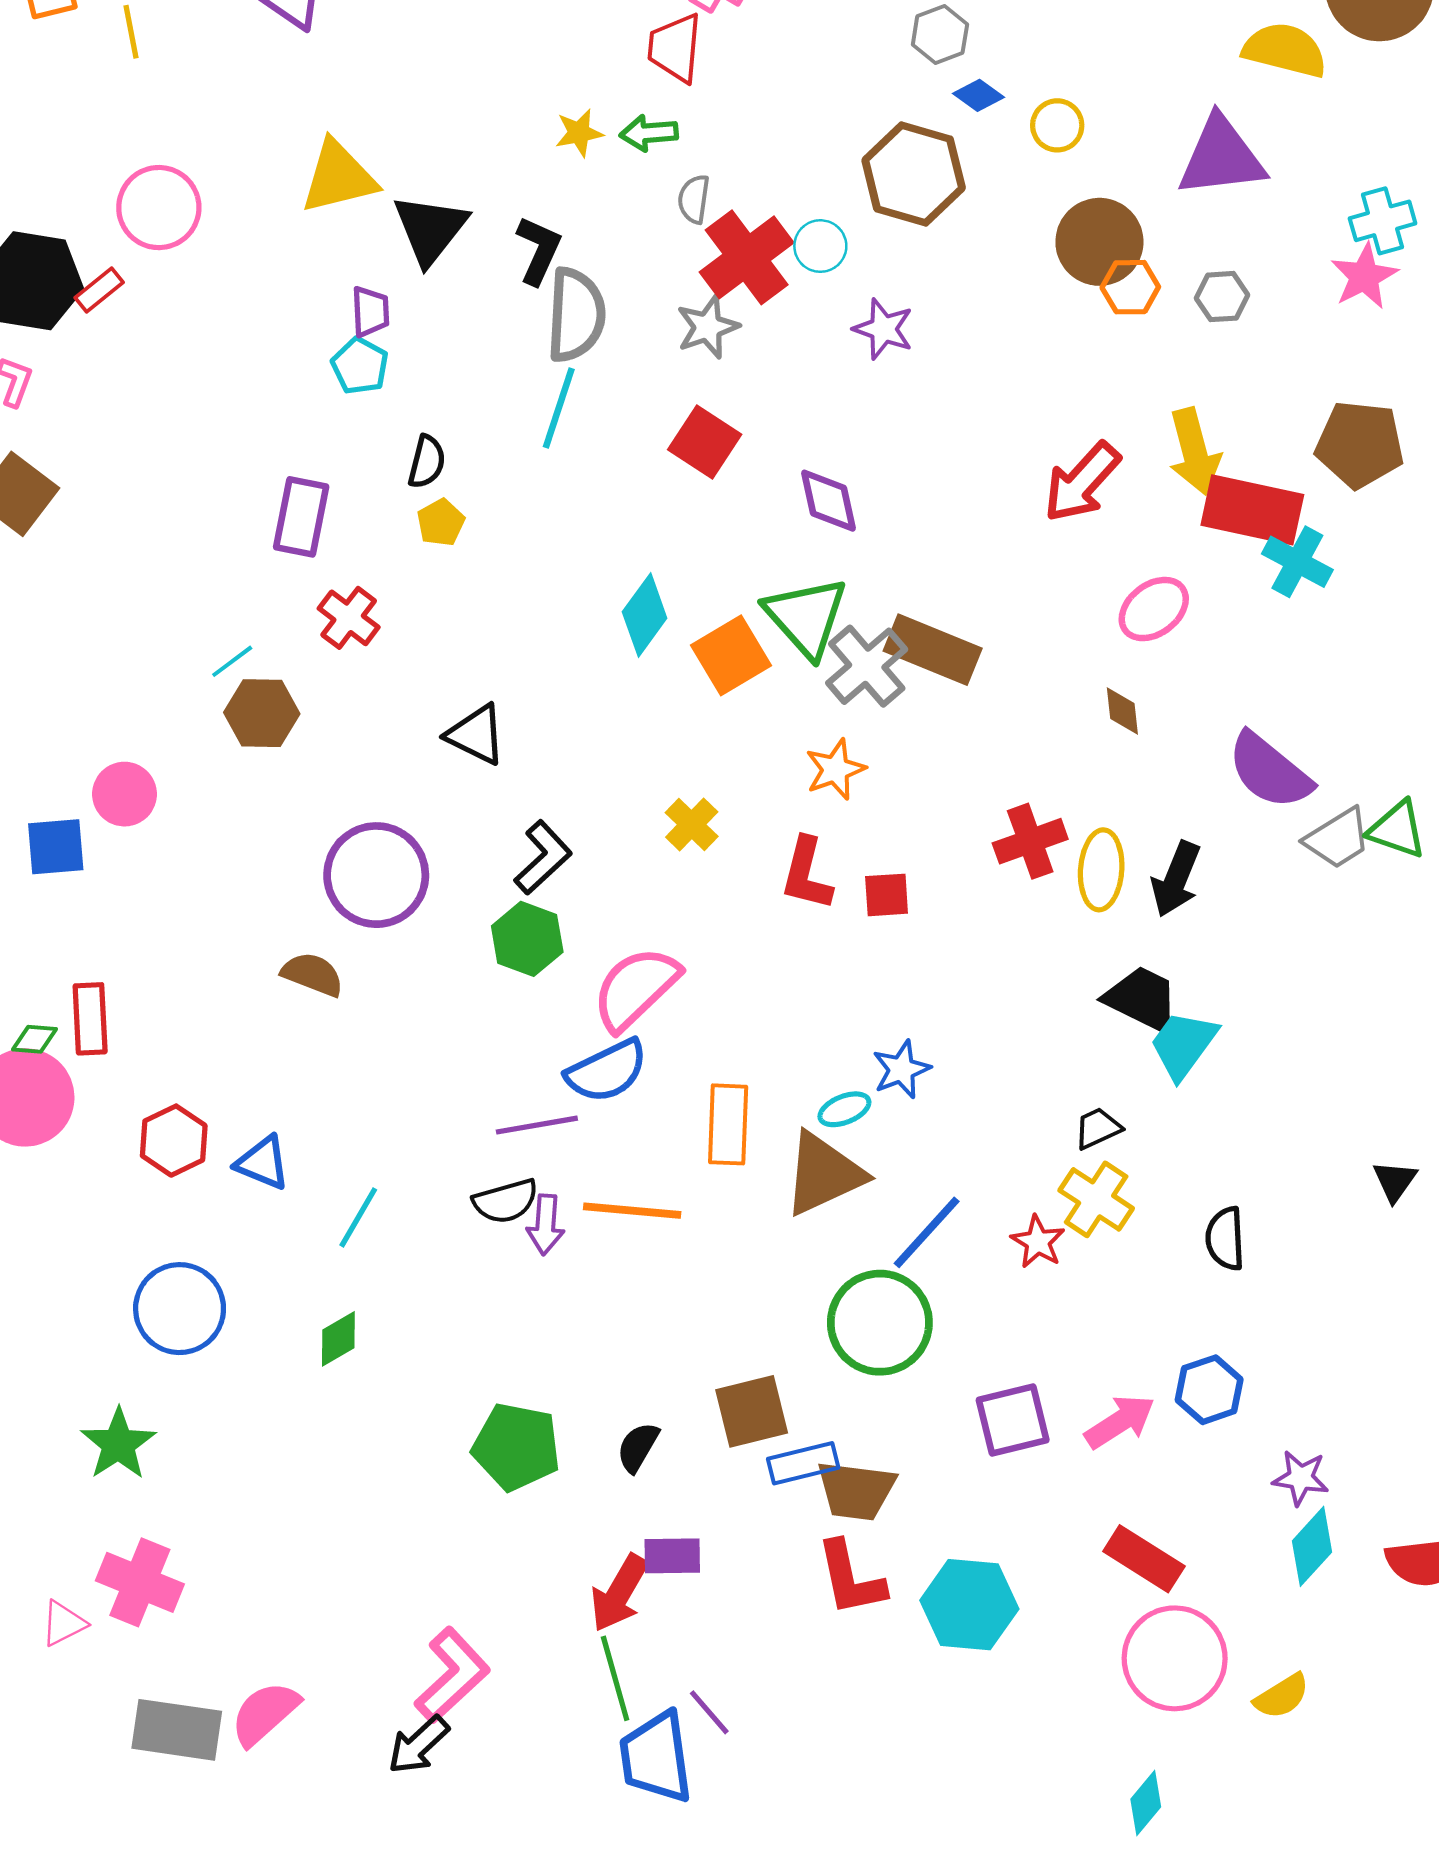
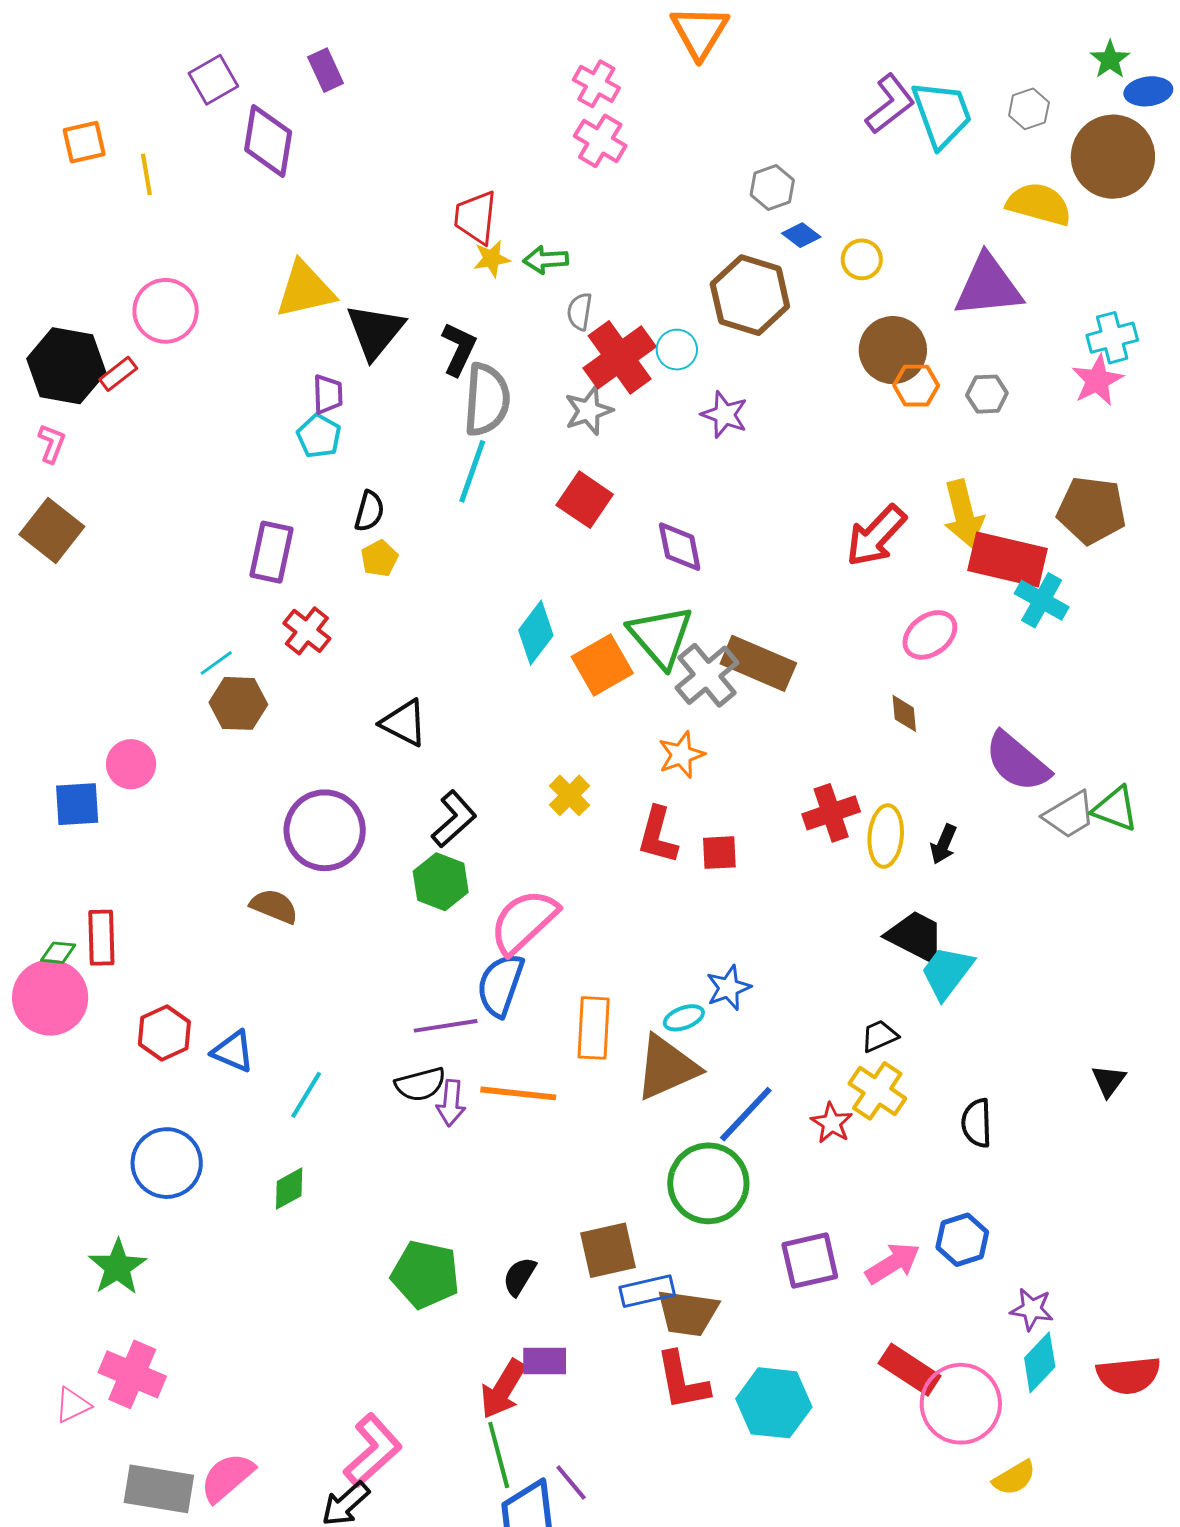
red trapezoid: (675, 48) -> (476, 217), moved
black arrow: (1176, 879) -> (944, 844), size x0.7
blue semicircle: (607, 1071) -> (500, 985), turned 134
pink circle: (1175, 1658) -> (961, 1404), moved

